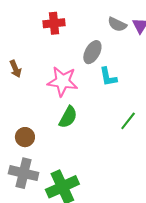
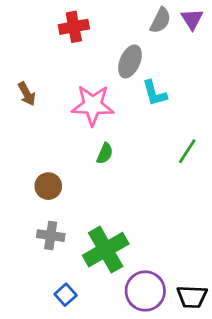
gray semicircle: (117, 24) -> (160, 20), turned -84
green semicircle: (68, 117) -> (105, 153), size x0.7
gray cross: (24, 173) -> (51, 236), size x0.7

